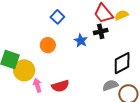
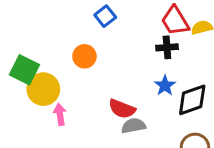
blue star: (81, 41) -> (165, 85), moved
gray semicircle: (110, 85) -> (133, 126), moved
red semicircle: (60, 86) -> (122, 109), moved, turned 30

